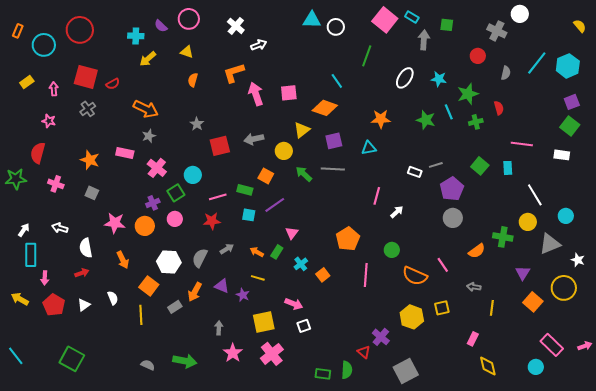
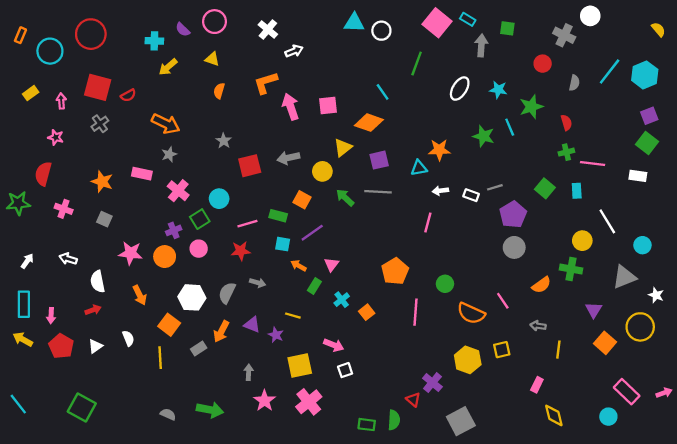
orange star: (381, 119) -> (439, 150), moved
green cross: (476, 122) -> (566, 152), moved
white arrow: (397, 212) -> (440, 191), moved, turned -144
yellow circle: (528, 222) -> (582, 241), moved
gray arrow: (227, 249) -> (258, 283), turned 48
orange arrow: (257, 252) -> (299, 266), moved
cyan rectangle: (31, 255) -> (24, 304), moved

